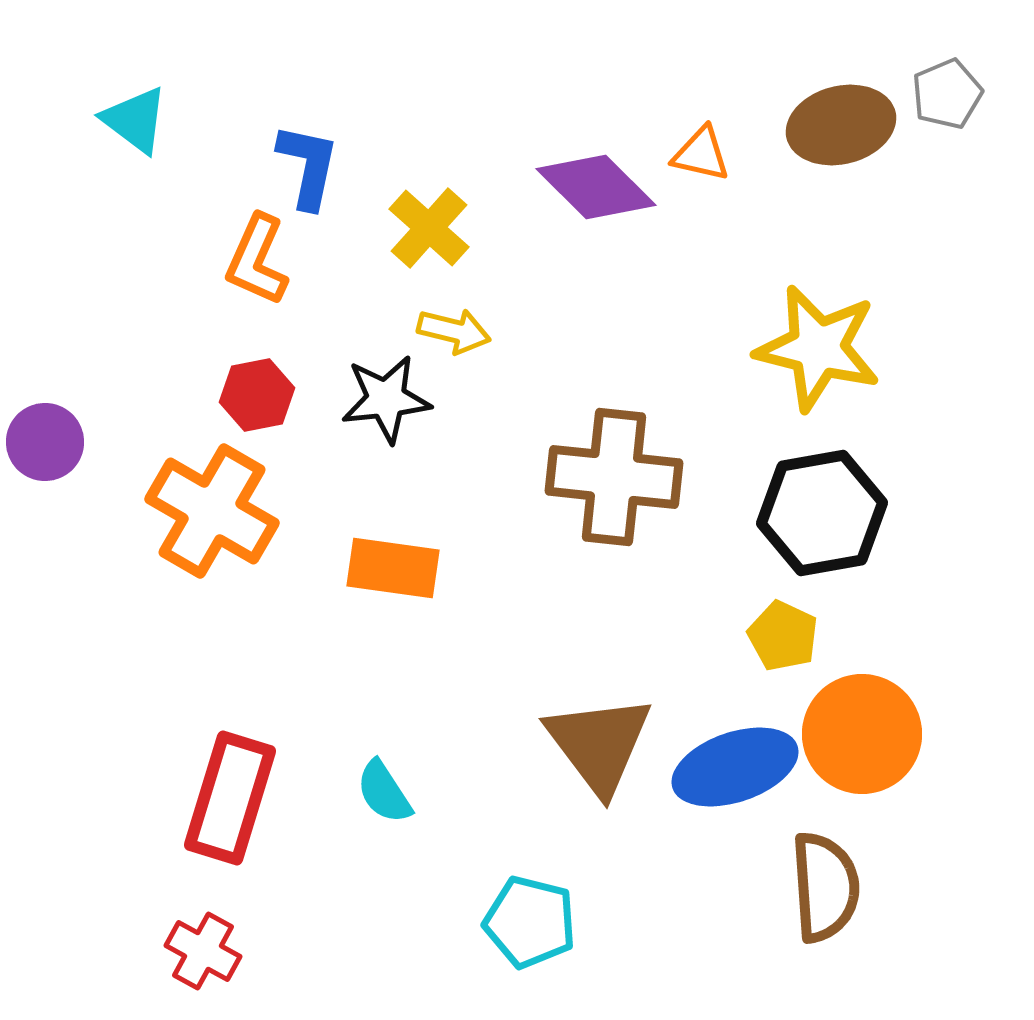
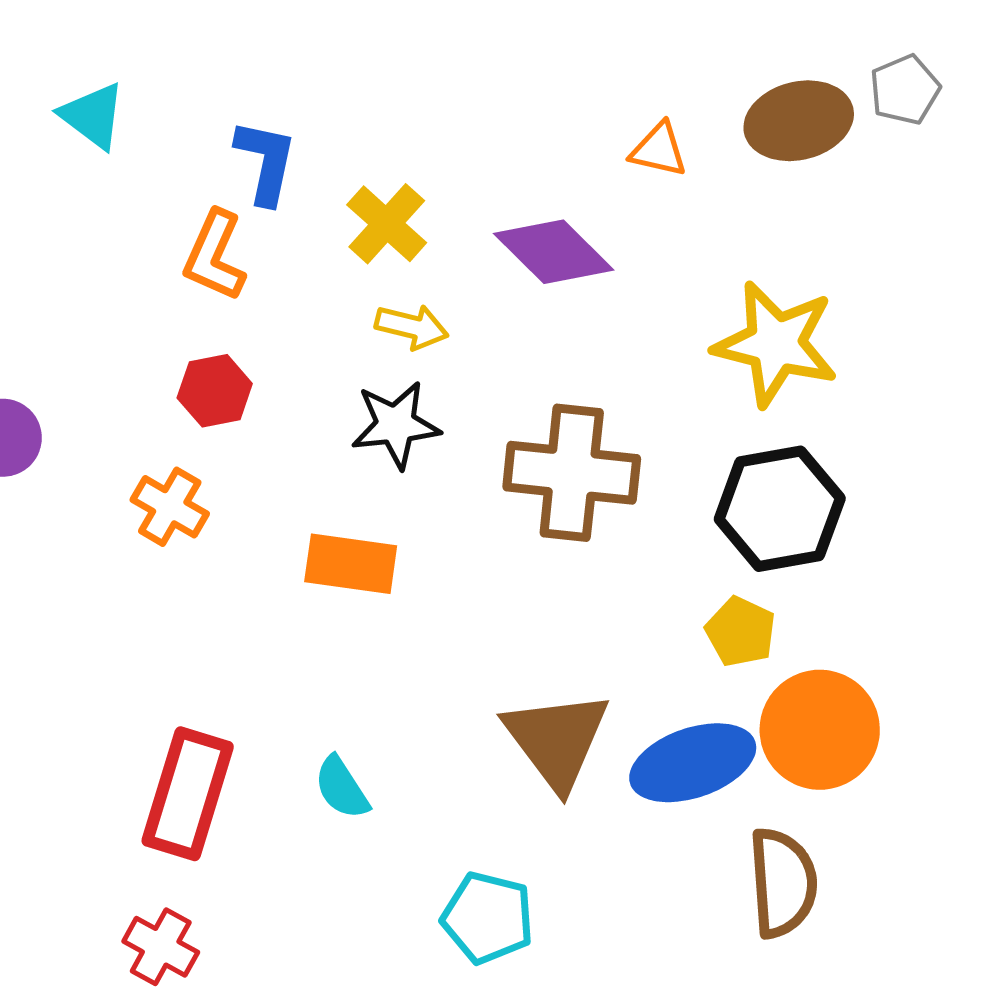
purple diamond: (596, 187) -> (554, 252), moved
black star: (386, 399) -> (396, 425), moved
orange cross: (212, 511) -> (170, 507), size x0.6

